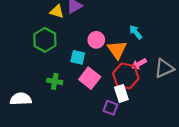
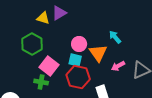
cyan square: (78, 57) -> (75, 60), moved
red hexagon: (126, 76) -> (78, 77), moved
pink square: (90, 78) -> (49, 66), moved

